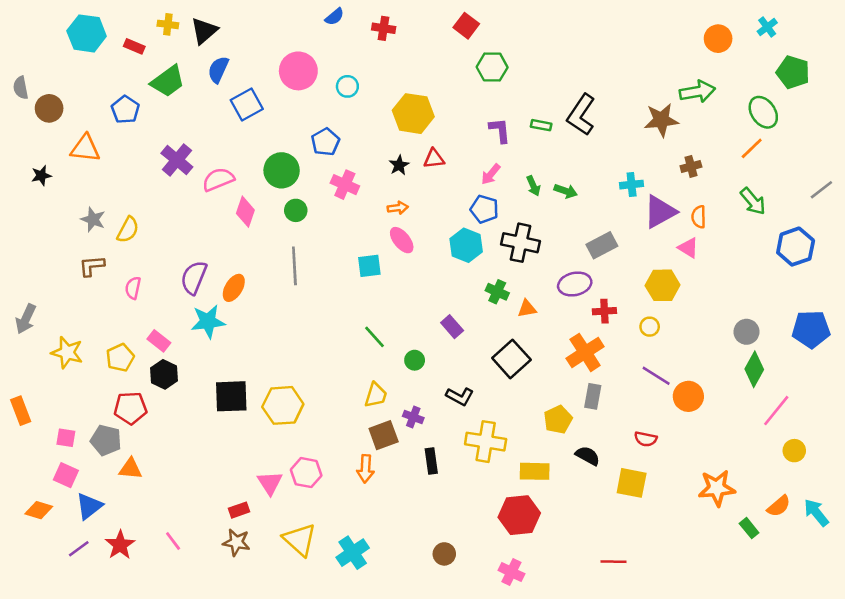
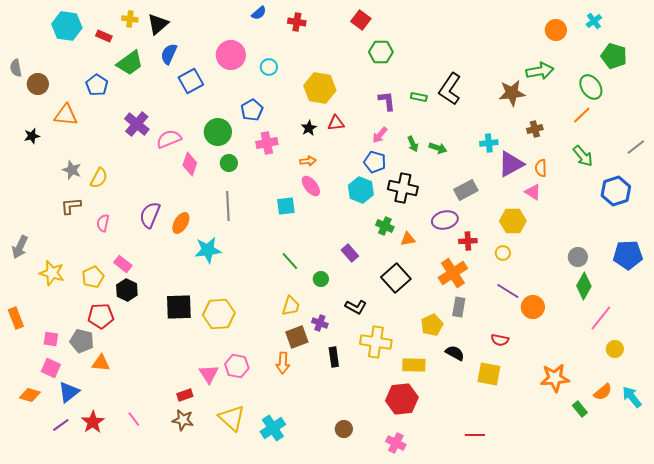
pink cross: (345, 185) -> (267, 143), turned -35
cyan star: (208, 321) -> (208, 250), moved

